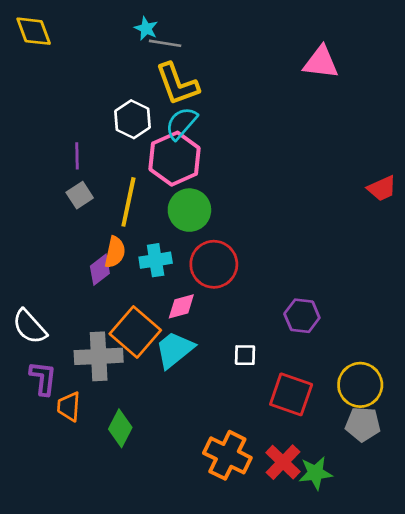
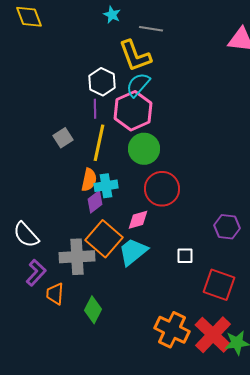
gray line: (165, 43) -> (151, 29), moved
purple line: (77, 156) -> (95, 109), moved
cyan cross: (156, 260) -> (106, 186), moved
purple diamond: (100, 270) -> (95, 202), moved
purple L-shape: (43, 378) -> (36, 273), turned 36
red cross: (283, 462) -> (213, 335), size x1.4

